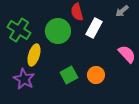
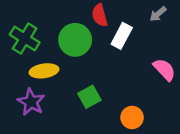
yellow ellipse: (34, 55) -> (44, 71), turned 65
orange circle: (96, 75) -> (132, 117), moved

